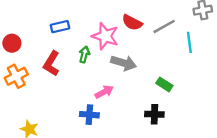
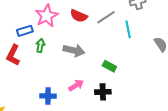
blue rectangle: (60, 27) -> (25, 31), moved
pink star: (105, 36) -> (47, 16), moved, turned 30
pink arrow: (104, 92) -> (76, 85), moved

